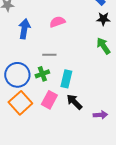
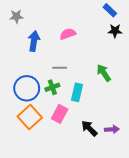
green arrow: (103, 46) -> (104, 73), moved
black arrow: (74, 102) -> (89, 128), moved

